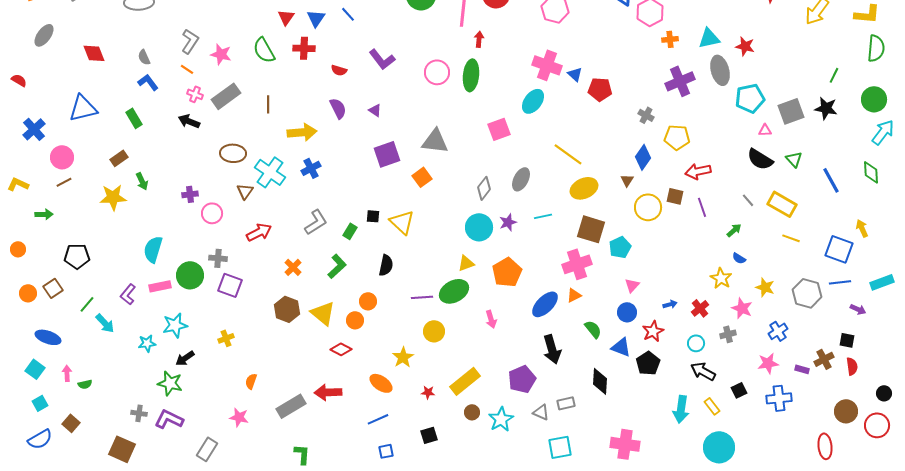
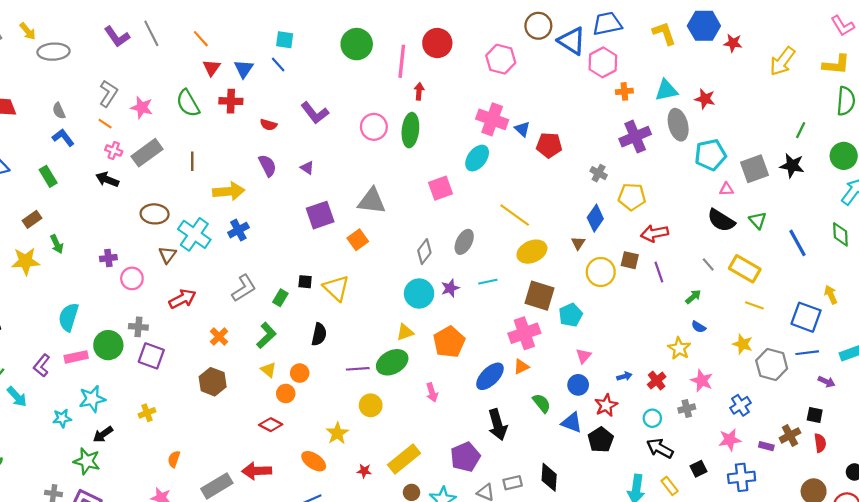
yellow star: (765, 287) -> (743, 344), moved
yellow triangle: (323, 313) -> (269, 370), moved, size x0.6
black diamond: (600, 381) -> (549, 477), moved

